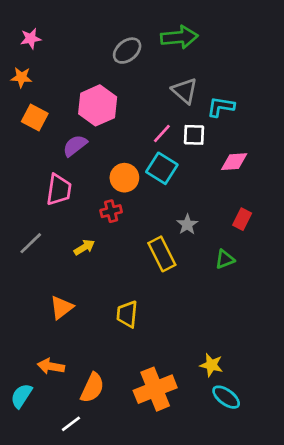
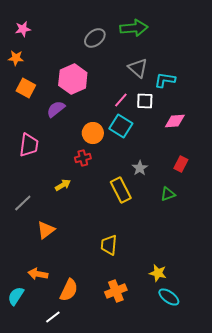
pink trapezoid: (59, 190) -> (29, 145), moved
gray line: (31, 243) -> (23, 203), moved
yellow trapezoid: (127, 314) -> (109, 245), moved
orange cross: (155, 389) -> (116, 291), size x0.7

